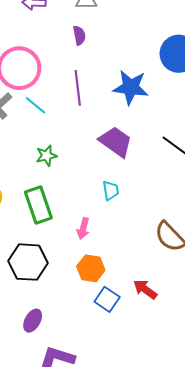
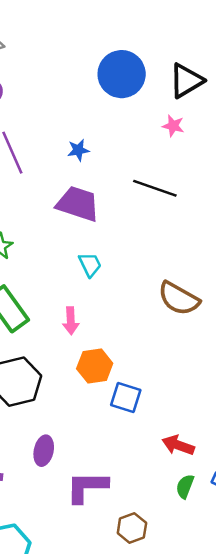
blue star: (131, 87) -> (78, 150), moved, size x0.5
red arrow: (145, 289) -> (178, 445), moved

